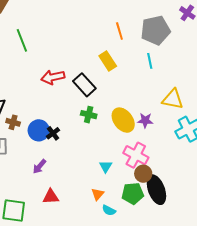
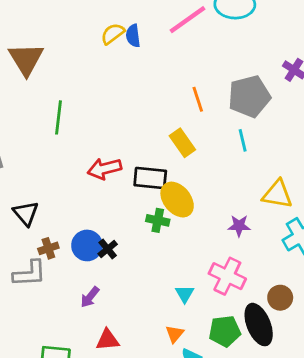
green line: (22, 40) -> (58, 117), turned 30
black rectangle: (84, 85) -> (150, 178), turned -40
yellow ellipse: (123, 120) -> (177, 200), moved
brown cross: (13, 122) -> (48, 248), moved, turned -32
brown circle: (143, 174) -> (280, 298), moved

